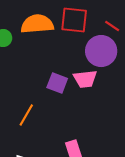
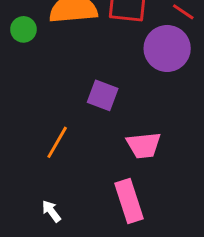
pink trapezoid: (85, 79) -> (144, 145), moved

